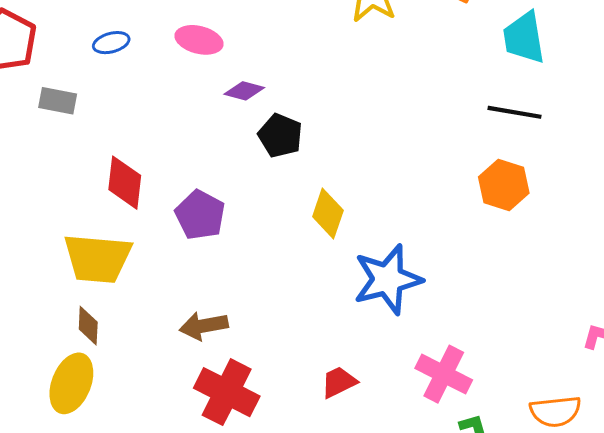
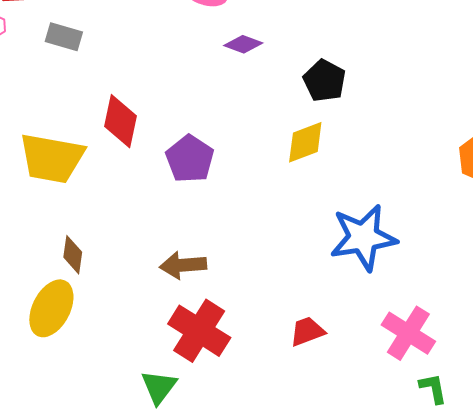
black pentagon: (280, 136) -> (324, 81), moved
yellow diamond: (328, 214) -> (305, 142), moved, turned 45
yellow trapezoid: (98, 258) -> (52, 158), moved

